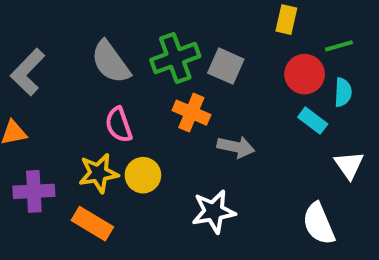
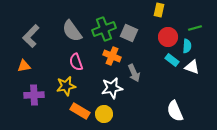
green line: (339, 46) -> (195, 28), moved
gray arrow: (236, 147) -> (134, 73), turned 54
white triangle: (349, 165) -> (192, 67), moved, turned -35
yellow circle: (143, 175) -> (104, 114), moved
white star: (214, 212) -> (112, 88), moved
orange rectangle: (92, 224) -> (80, 111), moved

